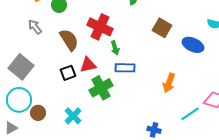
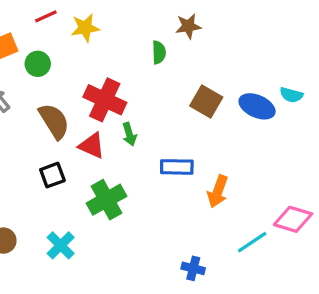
blue ellipse: (193, 45) -> (257, 106), moved
red triangle: (88, 65) -> (92, 146), moved, turned 36
blue rectangle: (125, 68) -> (177, 167), moved

